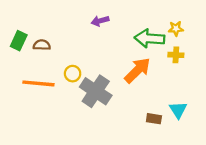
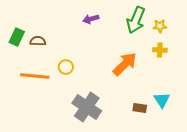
green arrow: (150, 38) -> (136, 20), moved, turned -72
gray cross: (96, 91) -> (87, 107), moved

